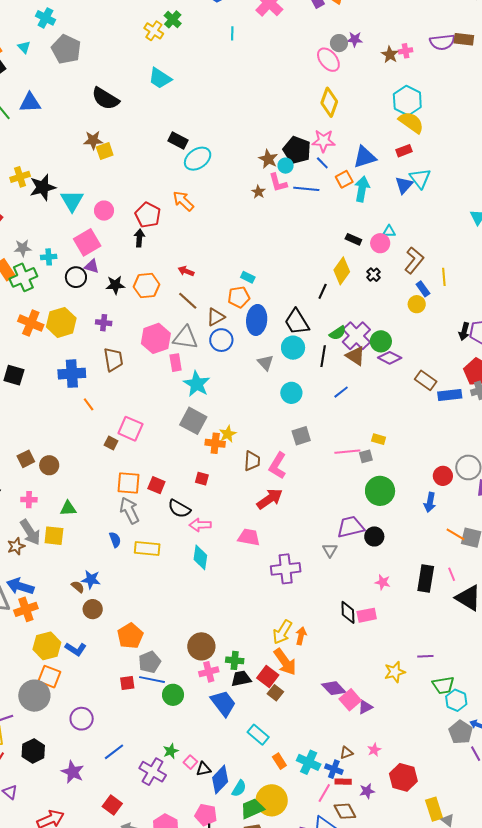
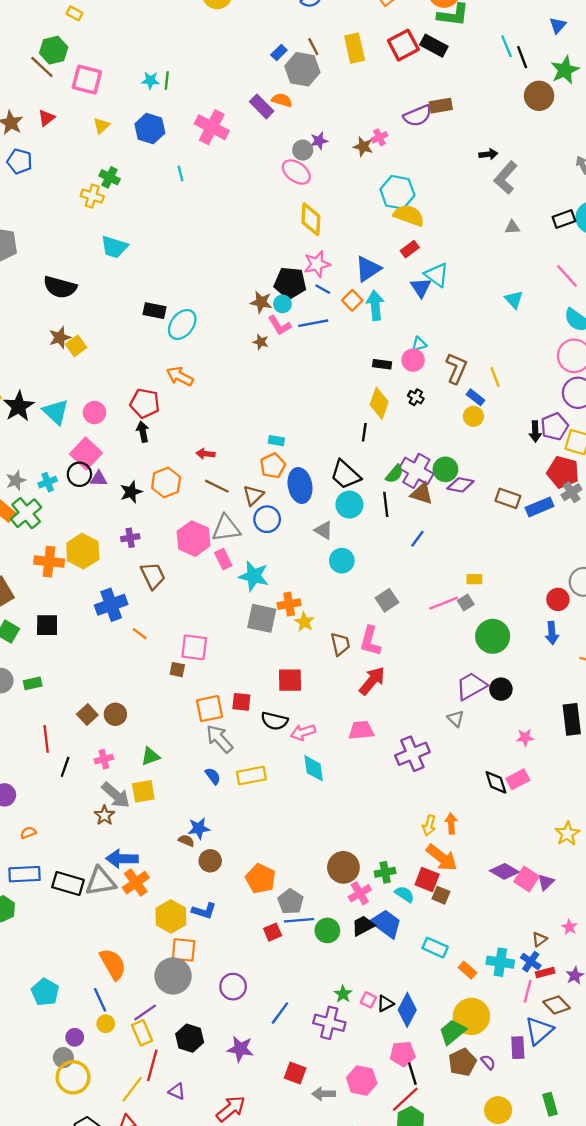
black circle: (76, 277) -> (79, 474), moved
cyan circle: (291, 393) -> (342, 561), moved
orange cross: (215, 443) -> (289, 604), moved
red square: (202, 479) -> (290, 680), size x1.6
yellow arrow: (282, 632) -> (429, 825), size x0.7
black trapezoid: (241, 679) -> (363, 926), moved
blue cross: (334, 769) -> (531, 962), turned 30
cyan semicircle: (239, 788) -> (404, 894), moved, turned -72

